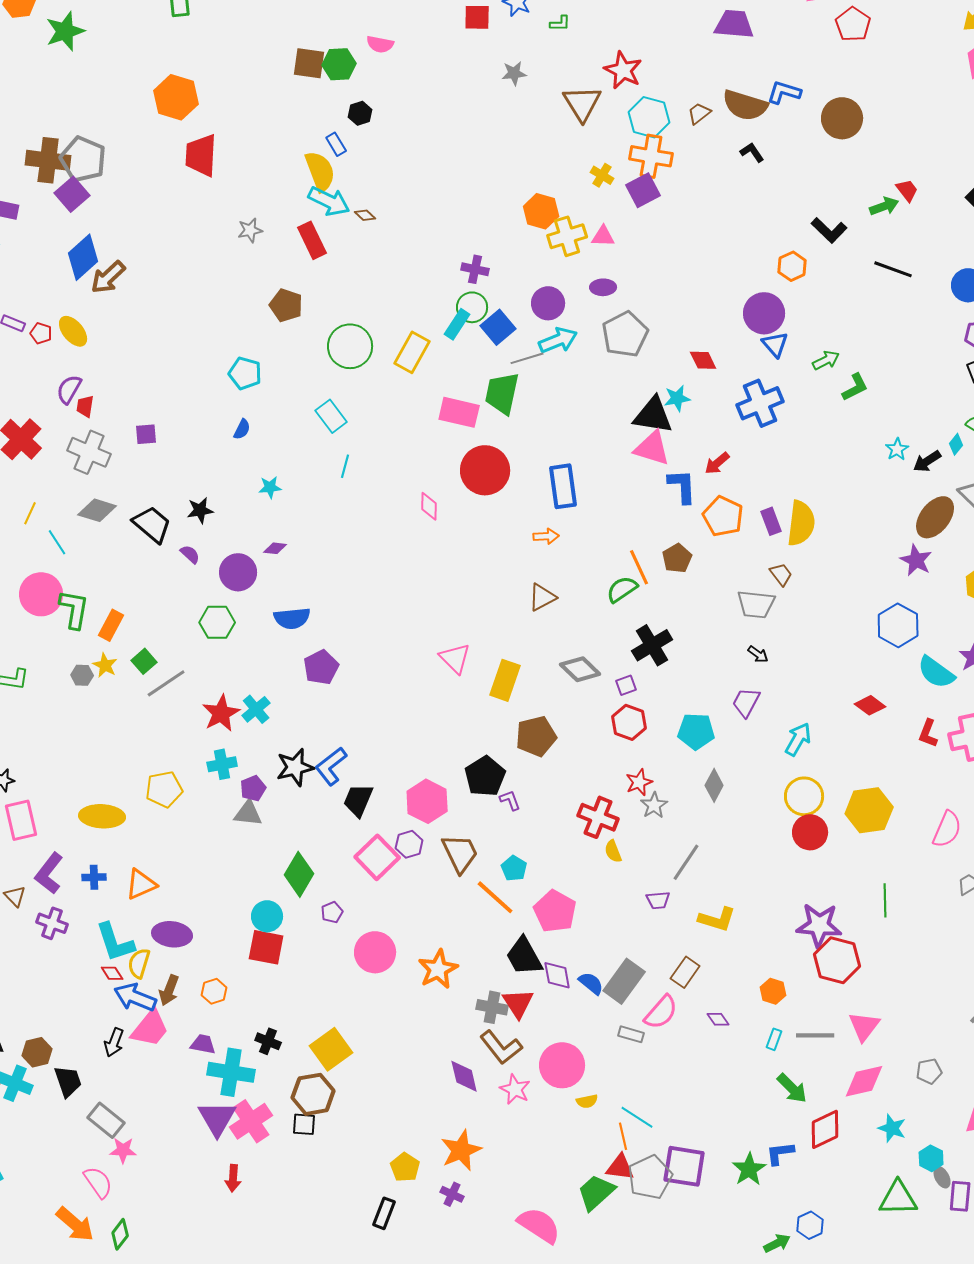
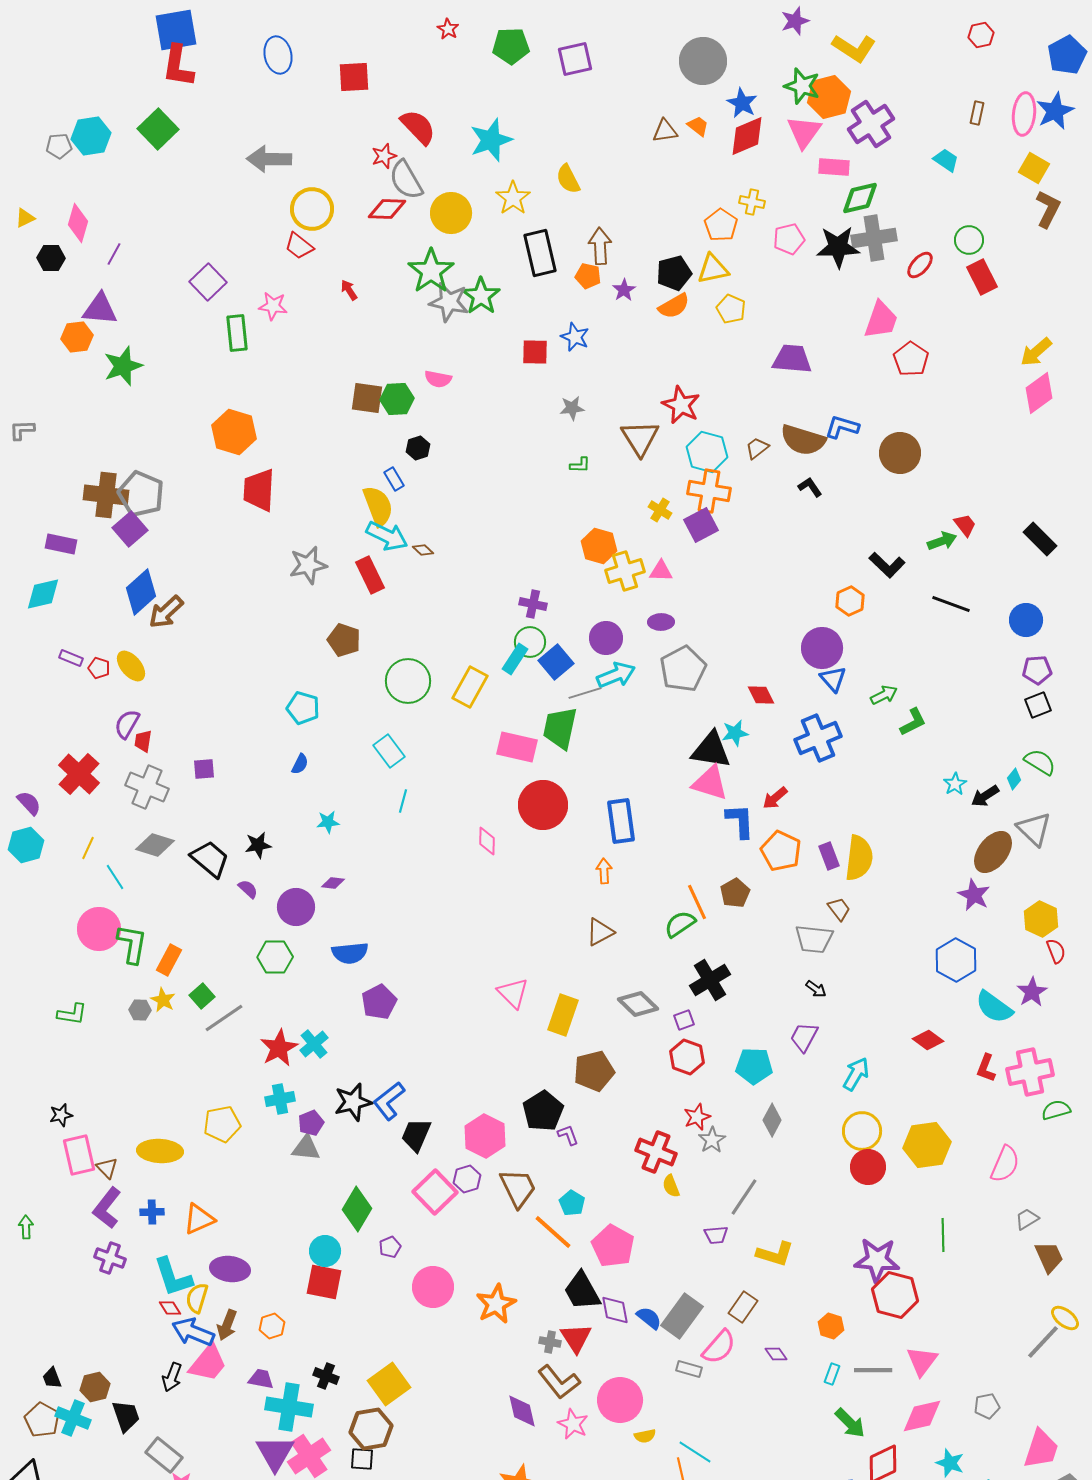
green L-shape: (560, 23) -> (580, 465), moved
gray star: (250, 230) -> (308, 565), size x1.5
orange arrow: (546, 536) -> (604, 871), turned -90
brown triangle: (15, 896) -> (107, 1168), moved
gray cross: (492, 1007) -> (550, 1342), size x0.7

